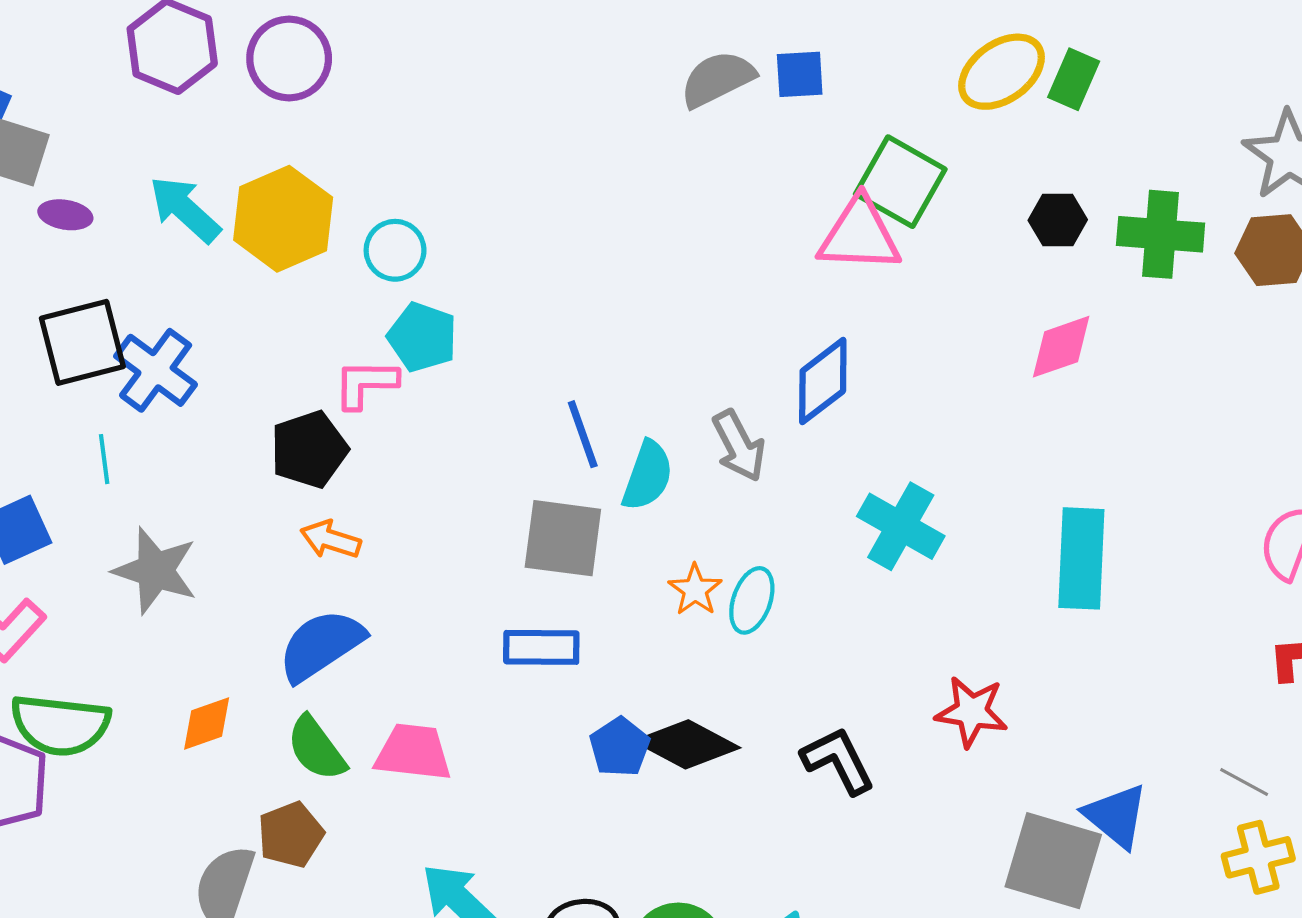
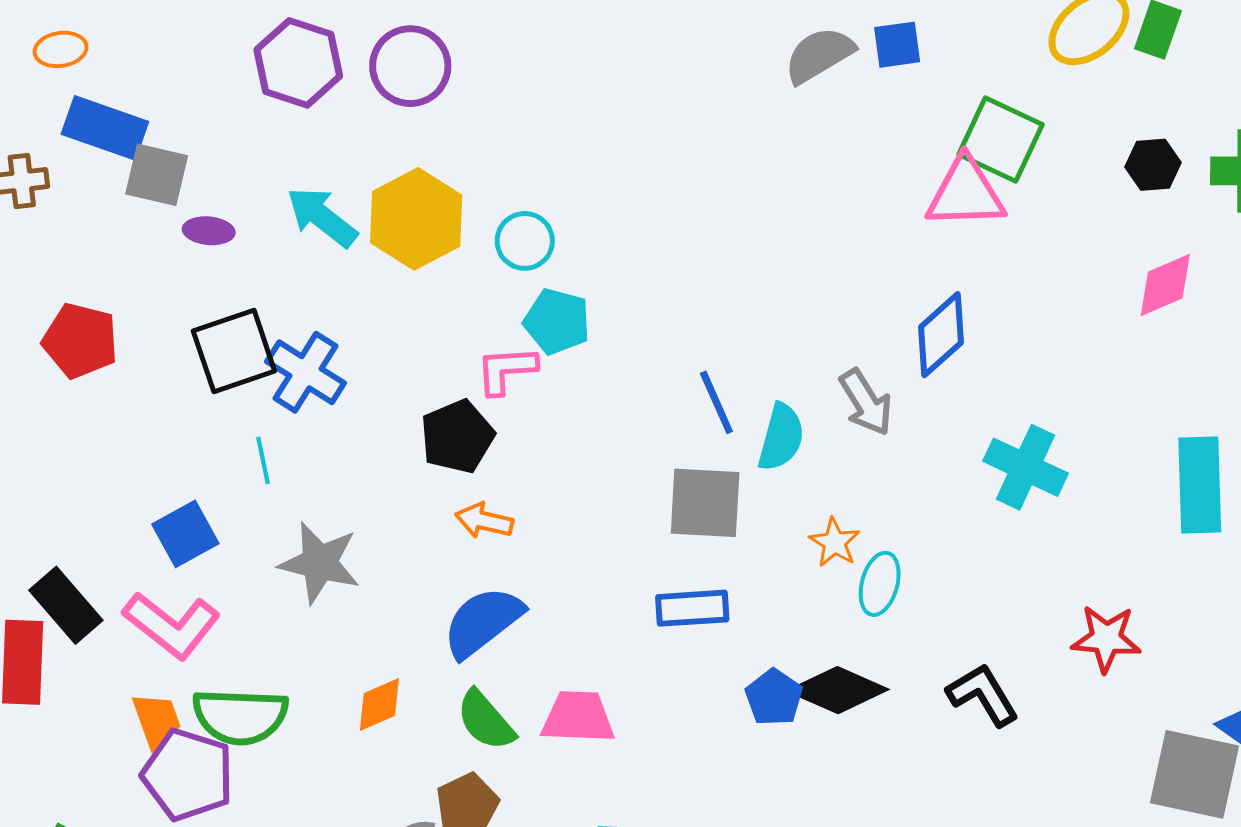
cyan ellipse: (752, 600) -> (880, 584), moved

